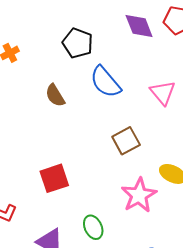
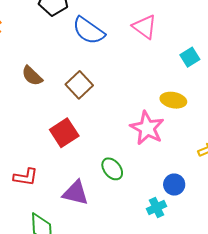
brown semicircle: (55, 95) -> (32, 76), moved
brown square: (126, 141) -> (79, 85), moved

